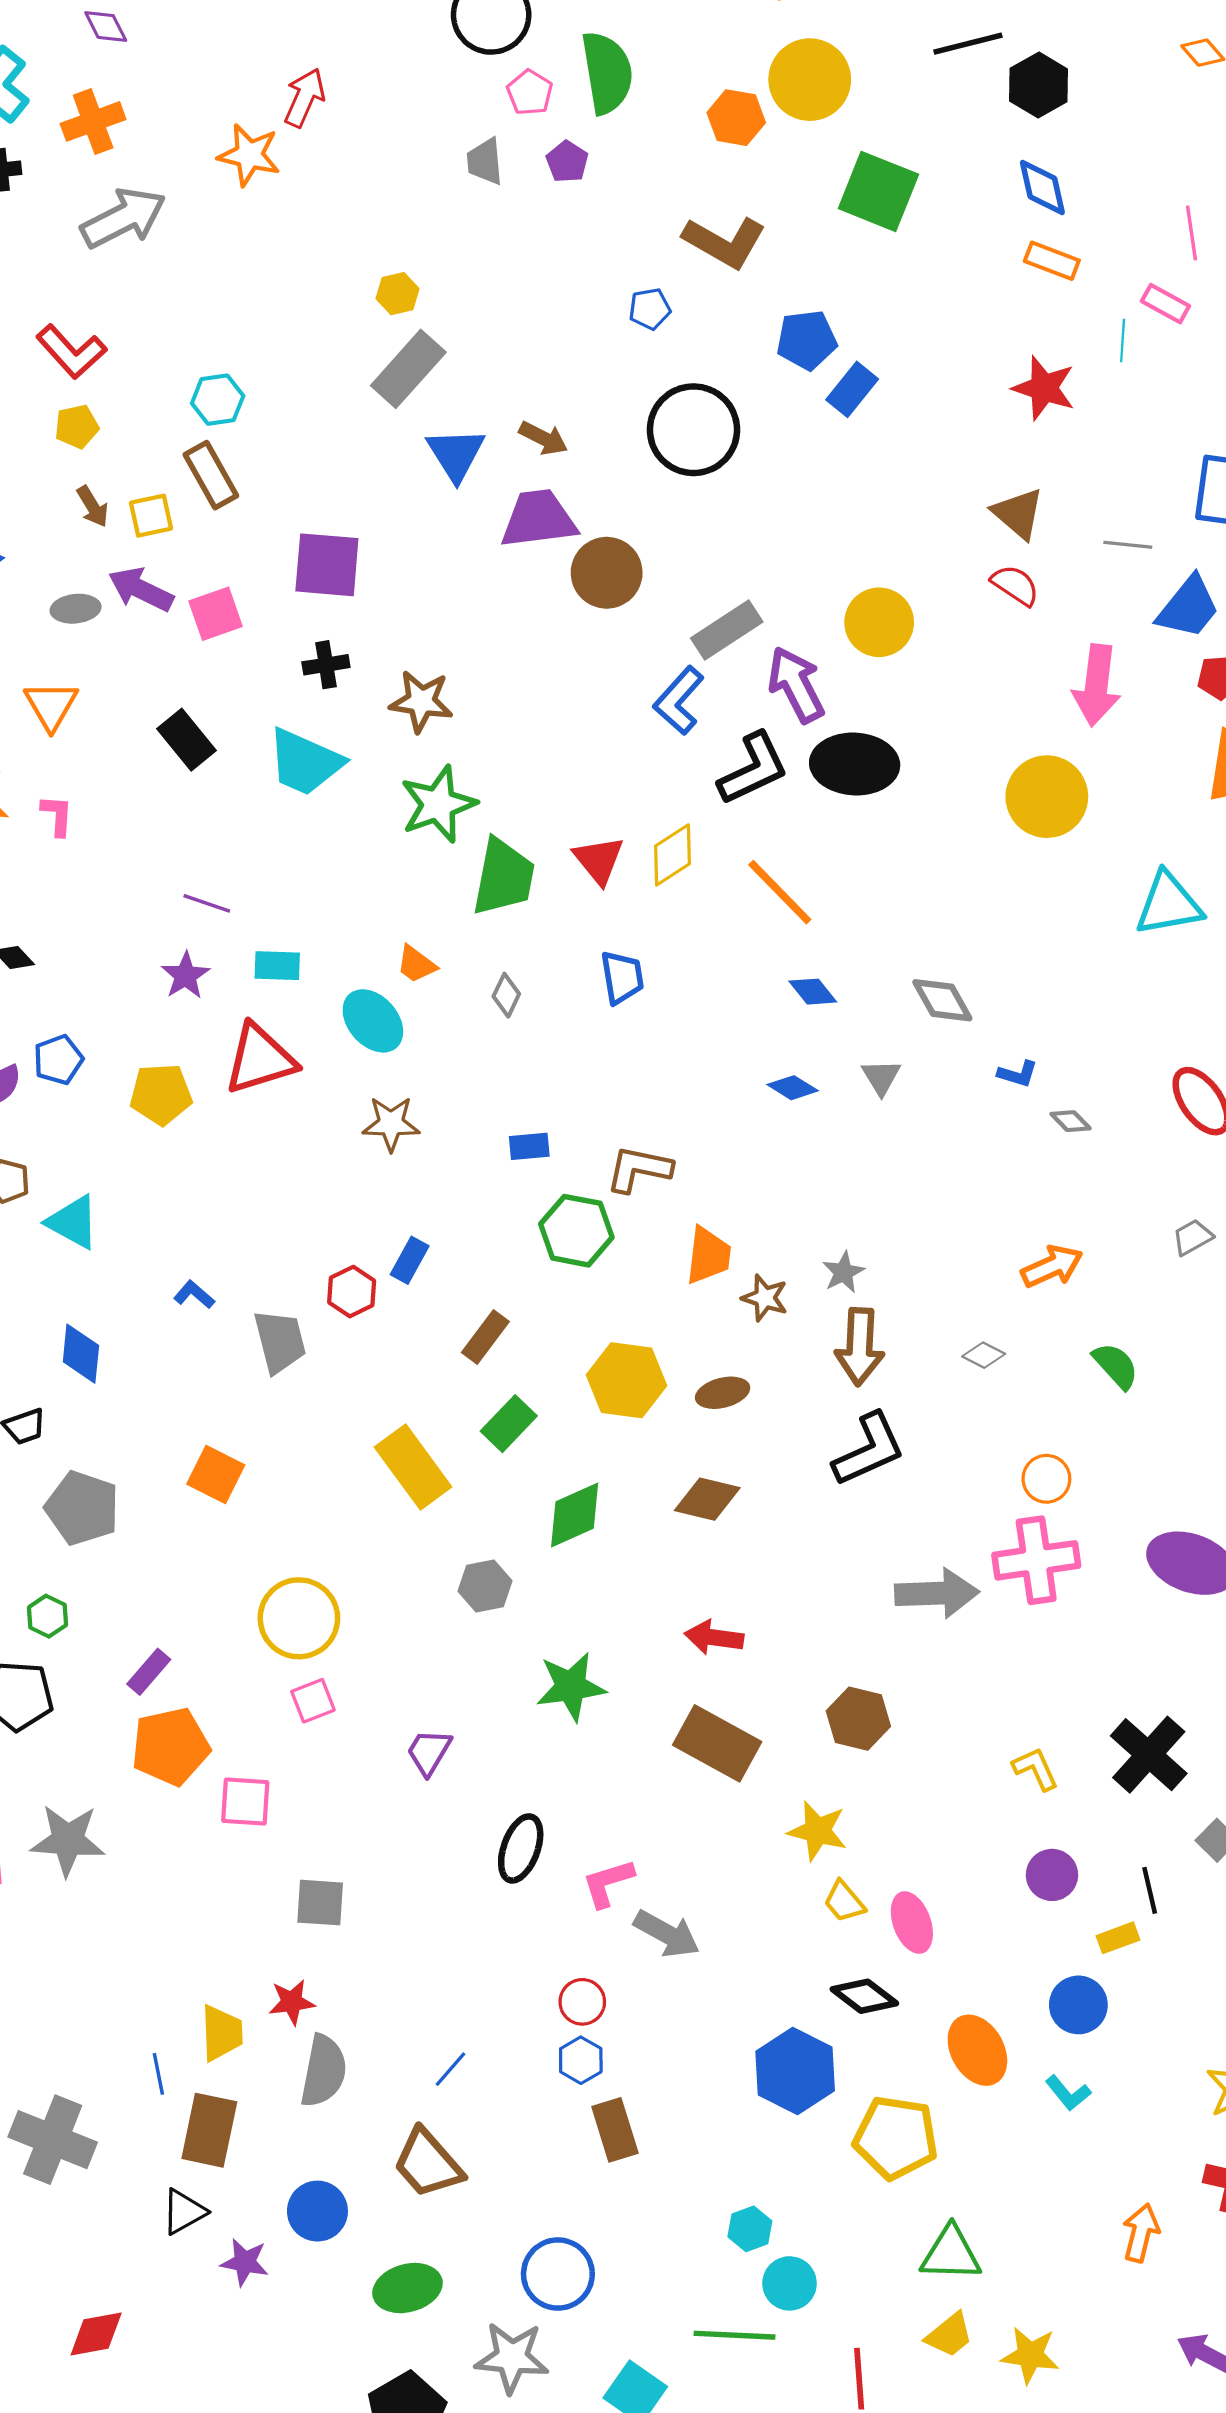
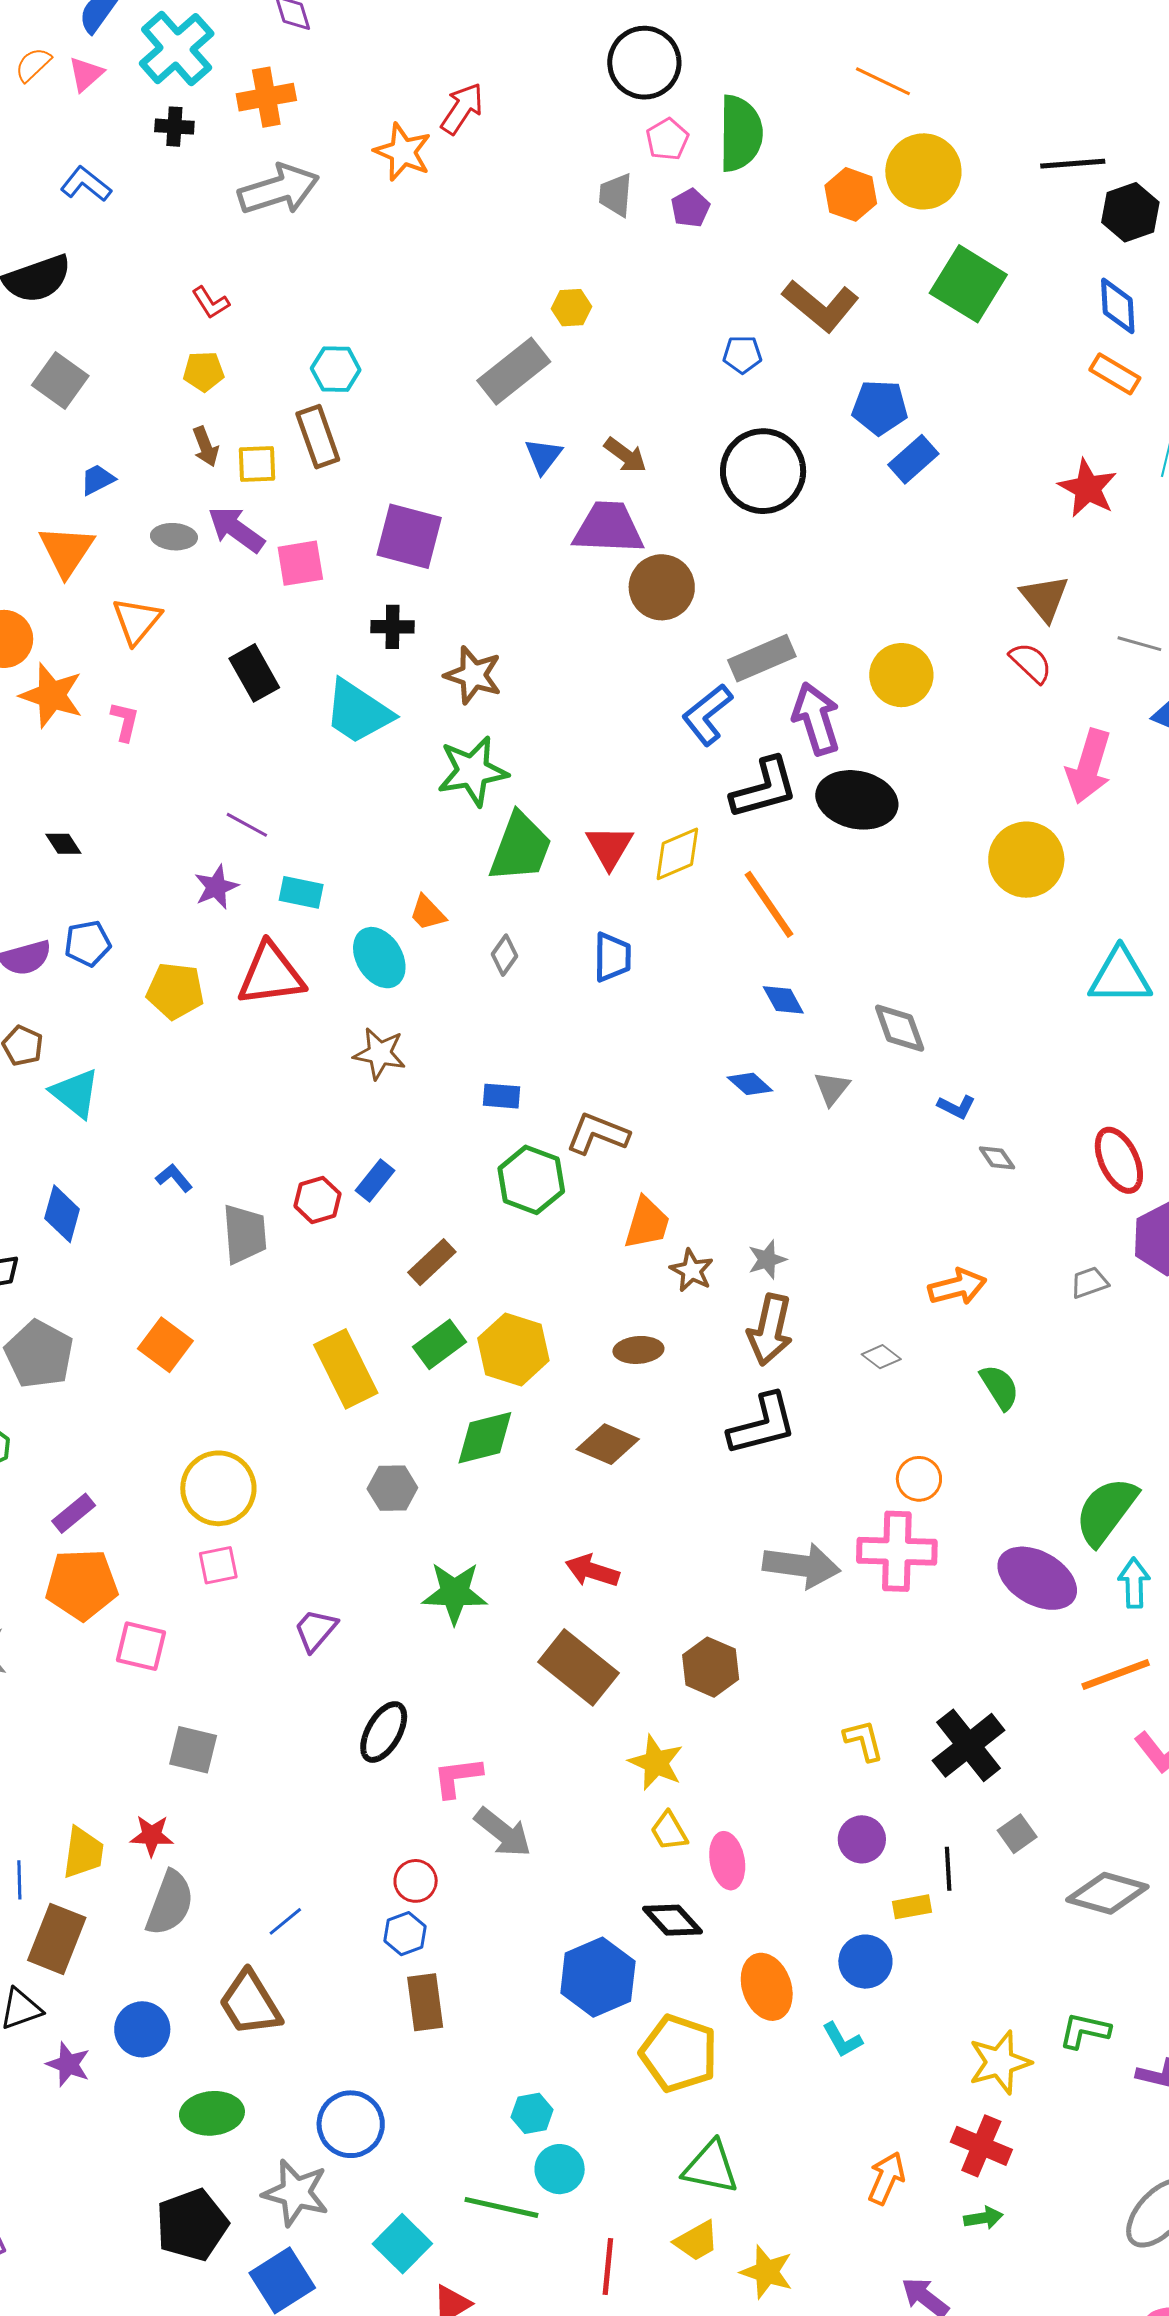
yellow hexagon: (398, 294) -> (572, 308), moved
red L-shape: (71, 352) -> (211, 303), size x0.6
blue triangle: (456, 454) -> (543, 456), size x0.7
yellow hexagon: (626, 1380) -> (513, 1349), moved

